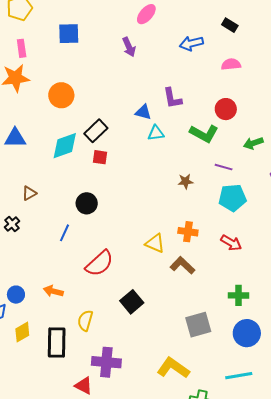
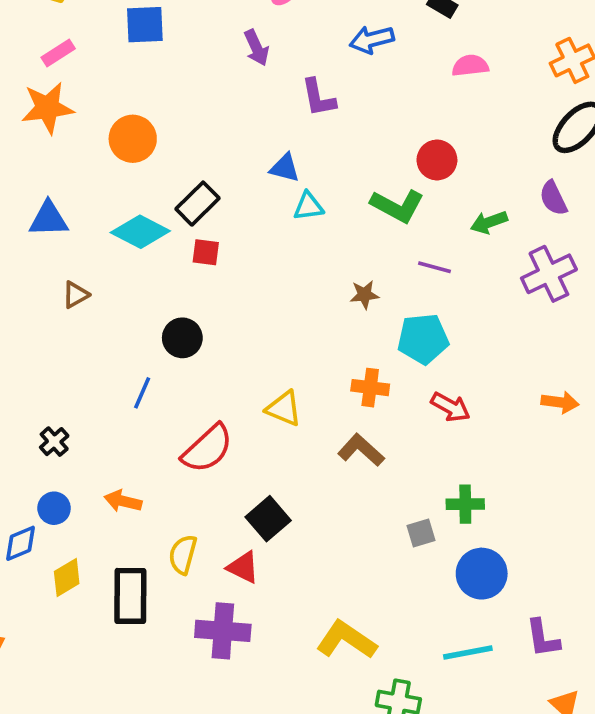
pink rectangle: (22, 48) -> (58, 53), turned 66
pink semicircle: (231, 64) -> (470, 66), moved
purple L-shape: (172, 98) -> (318, 98), moved
cyan diamond: (65, 146) -> (140, 232), turned 48
brown triangle: (29, 193) -> (76, 295), moved
cyan pentagon: (232, 198) -> (423, 339), moved
black cross: (12, 224) -> (54, 442), moved
yellow triangle: (155, 243) -> (284, 409), moved
gray square: (198, 325) -> (421, 533), moved, size x0.6
red triangle: (84, 386) -> (243, 567), moved

